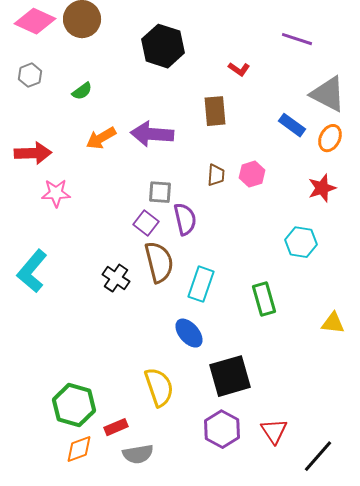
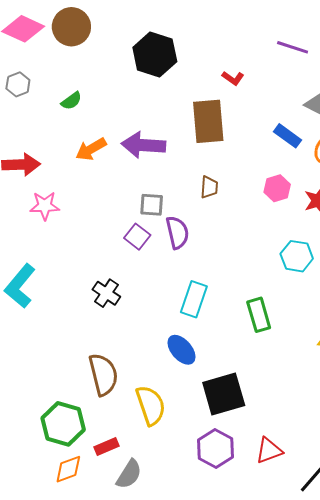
brown rectangle: (215, 111) -> (208, 121), size x1.4
pink hexagon: (252, 174) -> (277, 188), moved
brown semicircle: (159, 262) -> (103, 374), moved
red triangle: (274, 431) -> (269, 451), turned 44
gray semicircle: (138, 454) -> (129, 474), turned -48

